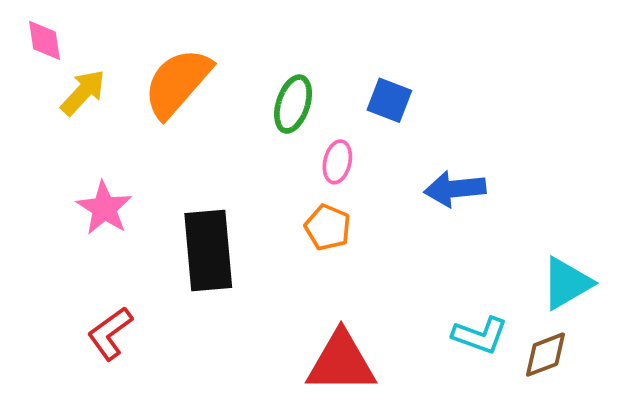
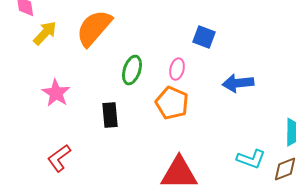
green ellipse: (293, 104) -> (132, 70), moved
orange pentagon: (328, 227) -> (172, 103), size x1.4
black rectangle: (208, 250) -> (110, 115), size x0.6

